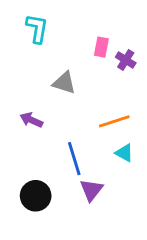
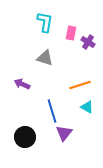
cyan L-shape: (37, 29) -> (45, 22), moved

